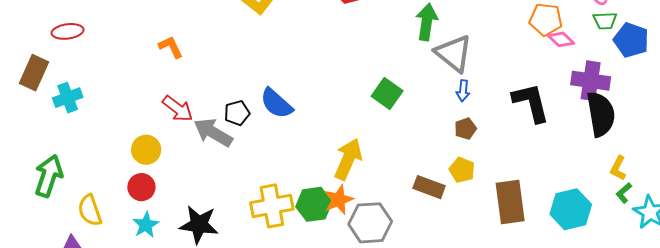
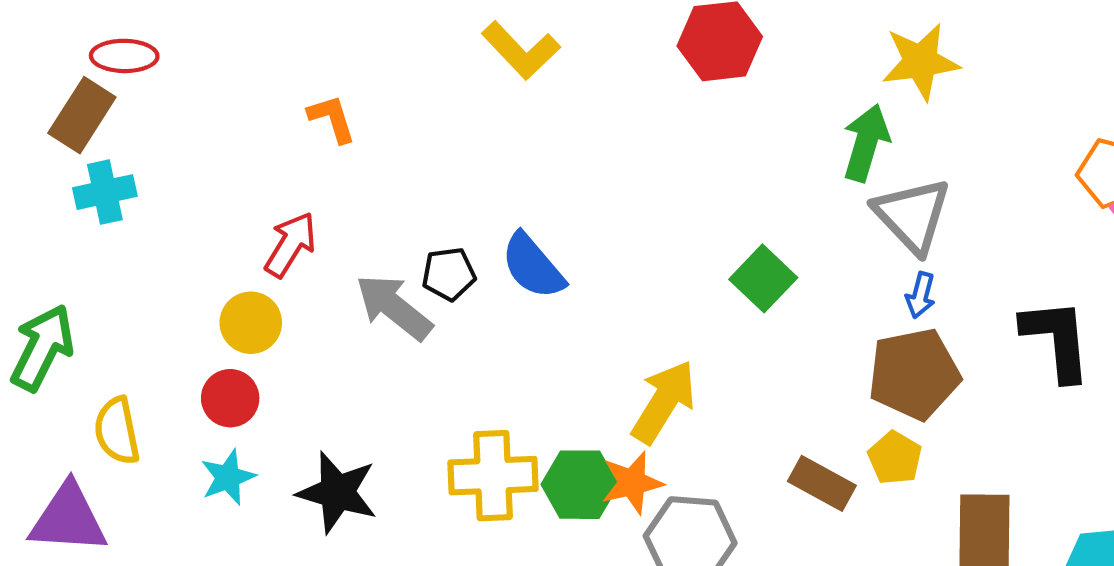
brown rectangle: (34, 73) -> (82, 115), moved
red arrow: (178, 109) -> (290, 245), moved, turned -104
brown pentagon: (465, 129) -> (914, 374), size x2.0

